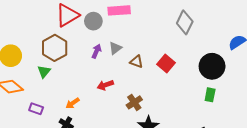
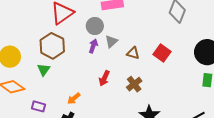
gray circle: (93, 21) -> (95, 26), moved
red arrow: (105, 85) -> (104, 78), turned -42
brown cross: (134, 102) -> (134, 84), moved

